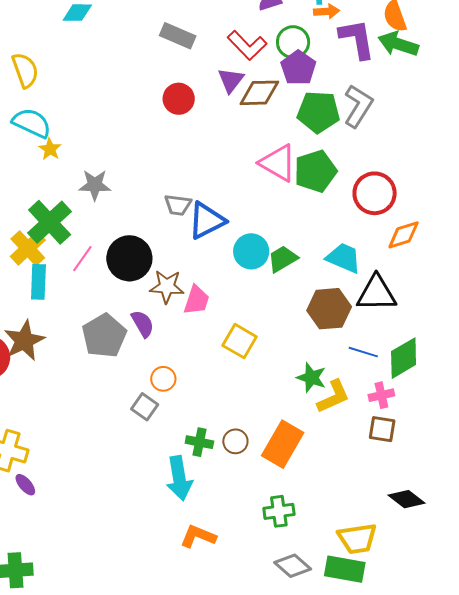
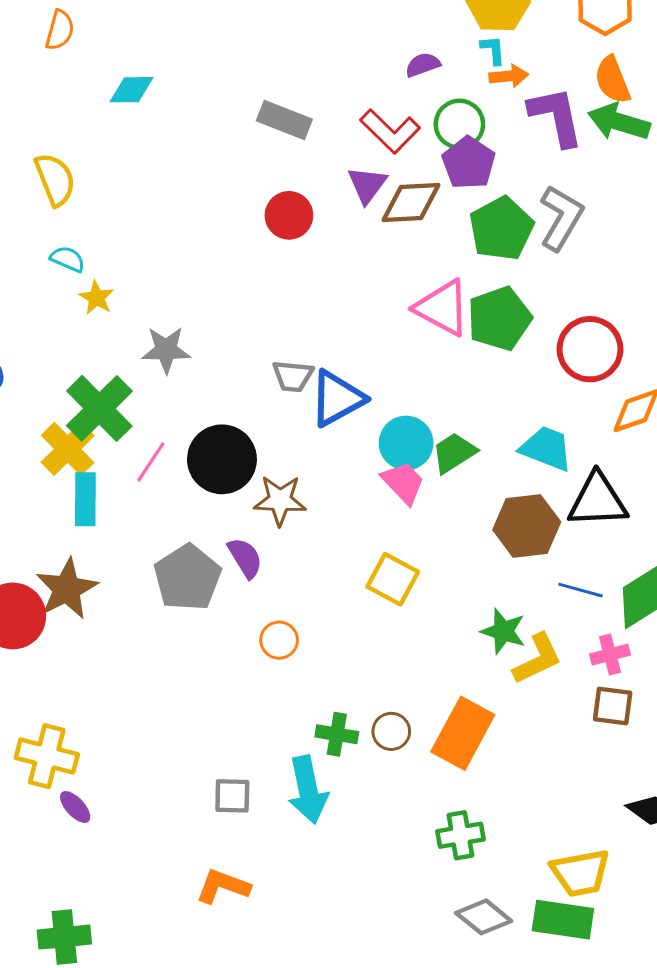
green pentagon: (318, 112) -> (501, 229), turned -30
cyan semicircle: (32, 123) -> (68, 259), size x0.6
pink trapezoid: (197, 300) -> (403, 483), moved, turned -60
gray square: (145, 407) -> (232, 796), moved, turned -32
orange L-shape: (198, 536) -> (223, 886), moved

